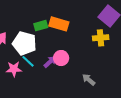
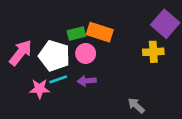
pink circle: (61, 58) -> (86, 53), moved
cyan line: (28, 61) -> (58, 79), turned -64
purple arrow: (50, 62) -> (87, 81), turned -144

